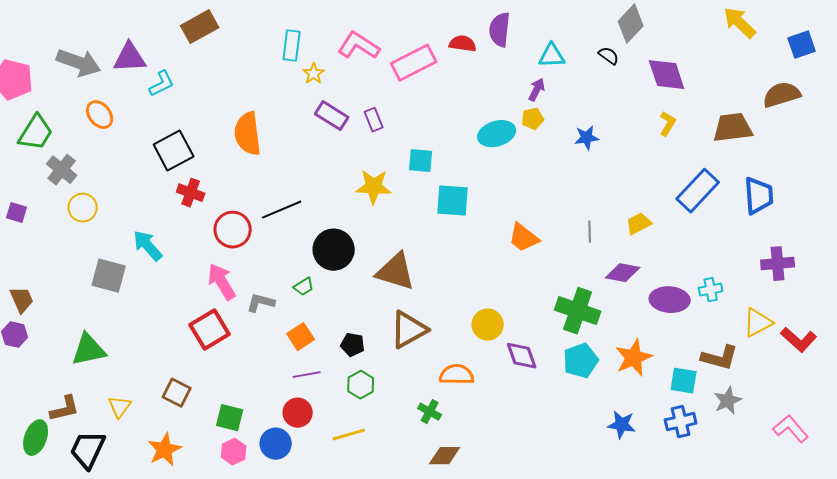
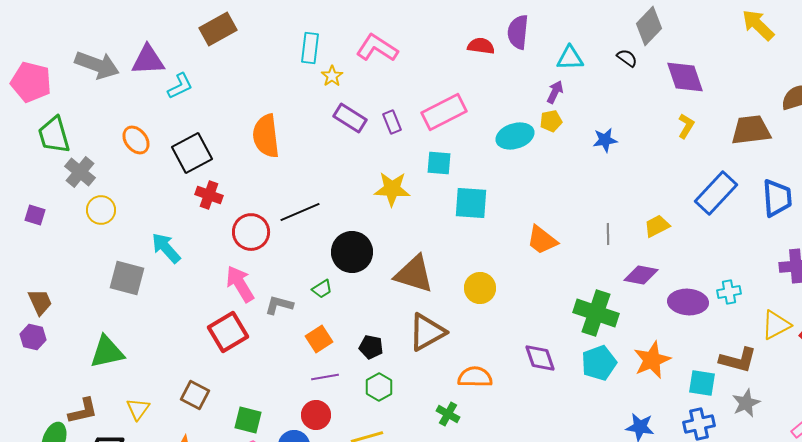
pink rectangle: (414, 63) -> (444, 112), moved
orange ellipse: (100, 115) -> (136, 140), moved
green trapezoid: (36, 133) -> (54, 135), turned 132
yellow circle: (488, 325) -> (480, 288), moved

